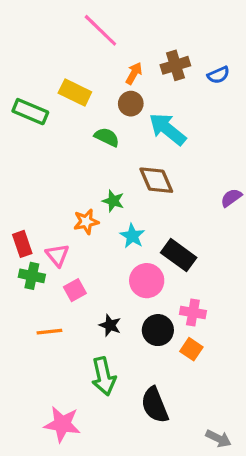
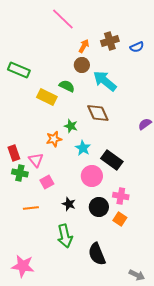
yellow rectangle: (75, 92) -> (47, 97), moved
pink star: (62, 424) -> (23, 266), moved

